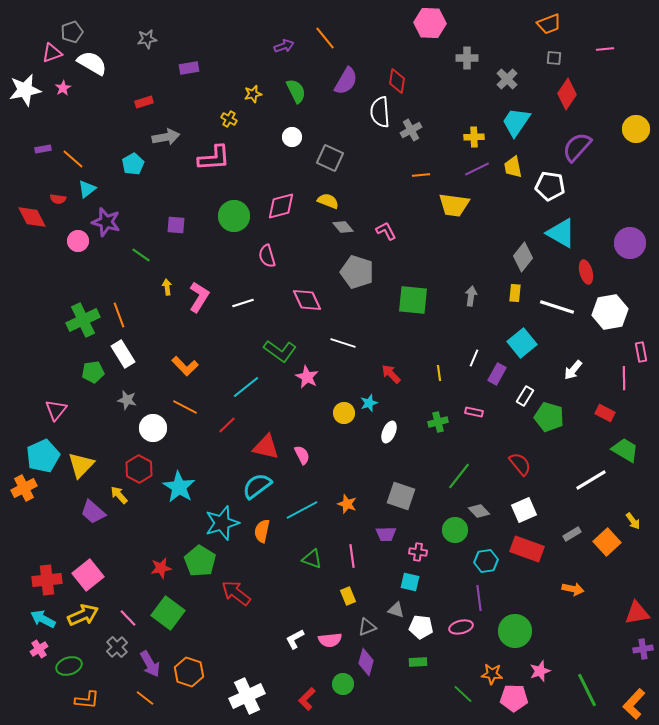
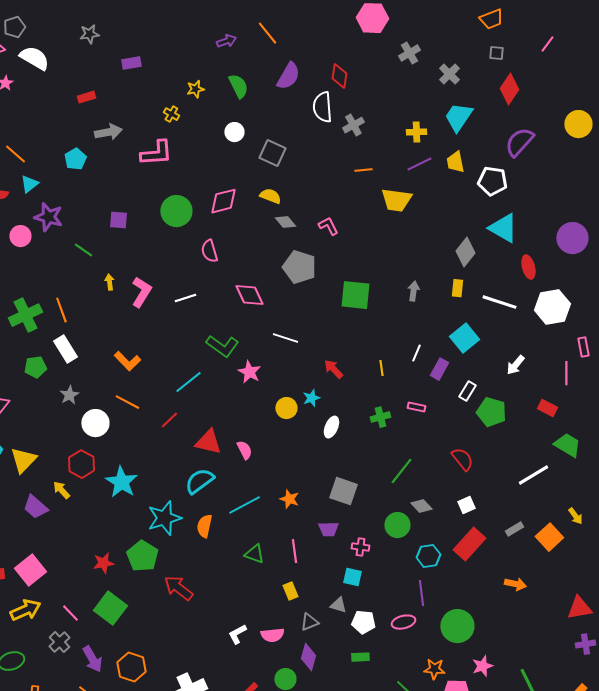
pink line: (605, 49) -> (547, 44), turned -48
gray cross: (467, 58) -> (409, 53), turned -30
gray star: (127, 400) -> (69, 395), turned 30
white square: (524, 510) -> (466, 505), size x0.7
red rectangle: (527, 549) -> (469, 544), turned -68

